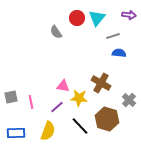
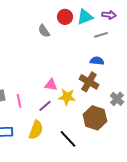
purple arrow: (129, 15) -> (109, 15), moved
cyan triangle: (97, 18) -> (85, 17), turned 30
blue semicircle: (119, 53) -> (97, 61), moved
black line: (80, 126) -> (68, 139), moved

